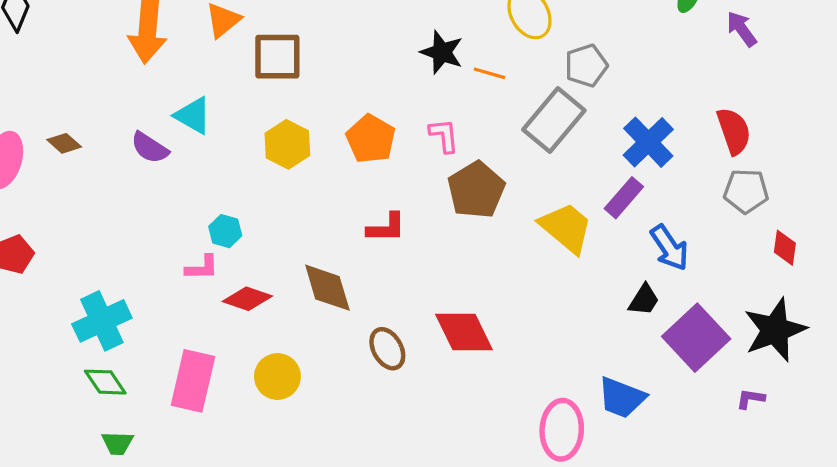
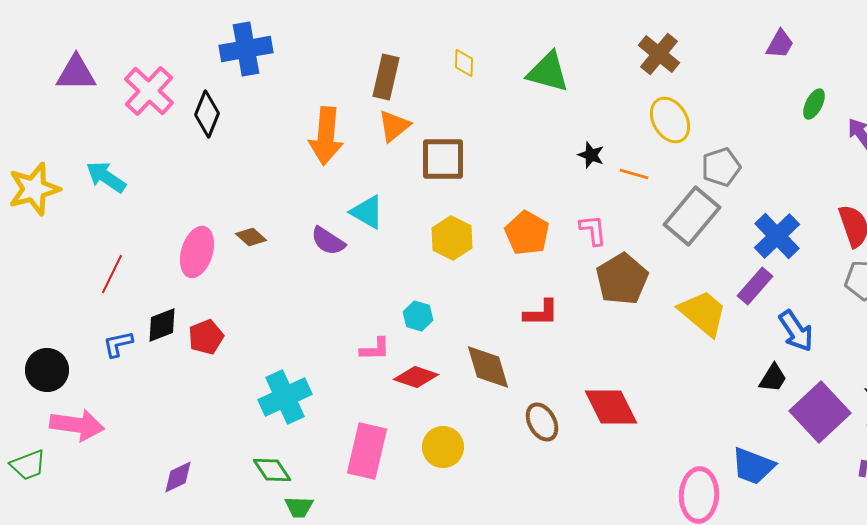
black star: (442, 52) -> (591, 155), size x0.7
cyan hexagon: (225, 231) -> (418, 316), moved
green diamond: (105, 382) -> (272, 470), moved

